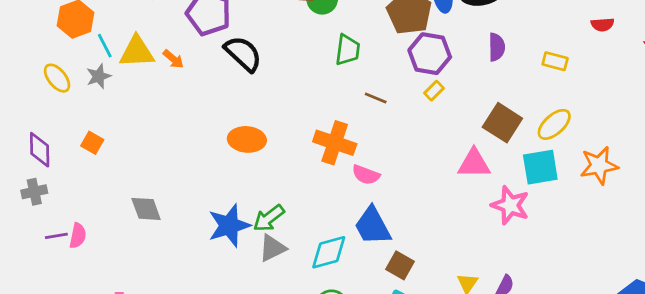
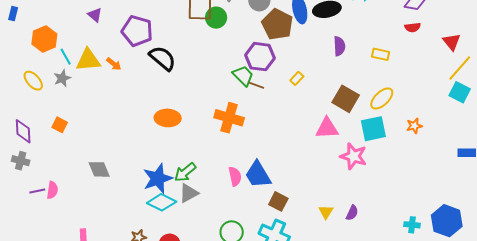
green trapezoid: (348, 50) -> (243, 76), moved, turned -50
purple hexagon: (430, 54) -> (260, 57), moved
orange star: (599, 165) -> (414, 126), size x0.6
pink semicircle: (366, 175) -> (235, 176), moved, turned -120
gray cross: (34, 192) -> (21, 161), turned 30
cyan diamond: (329, 252) -> (162, 202), moved, turned 44

